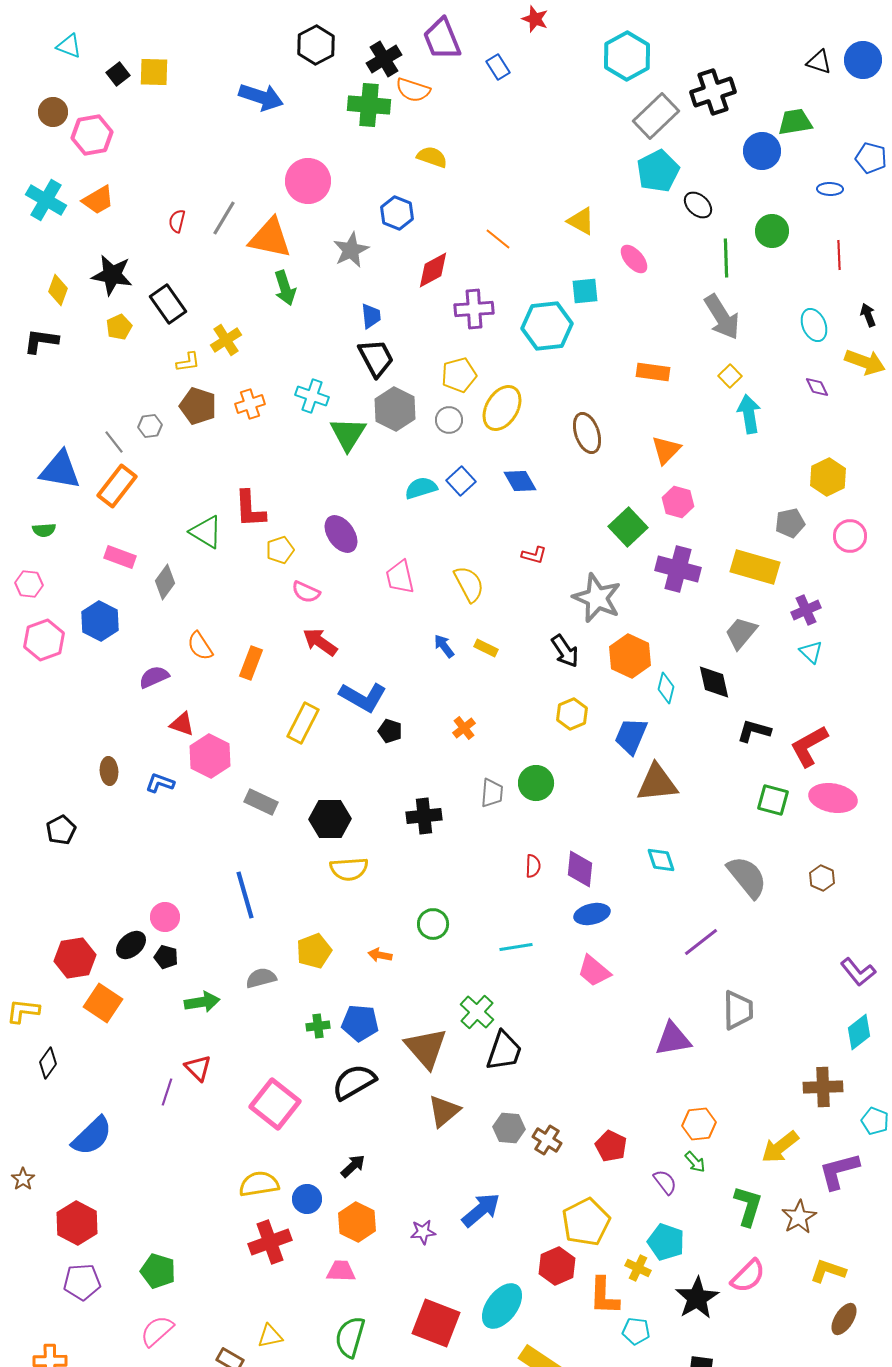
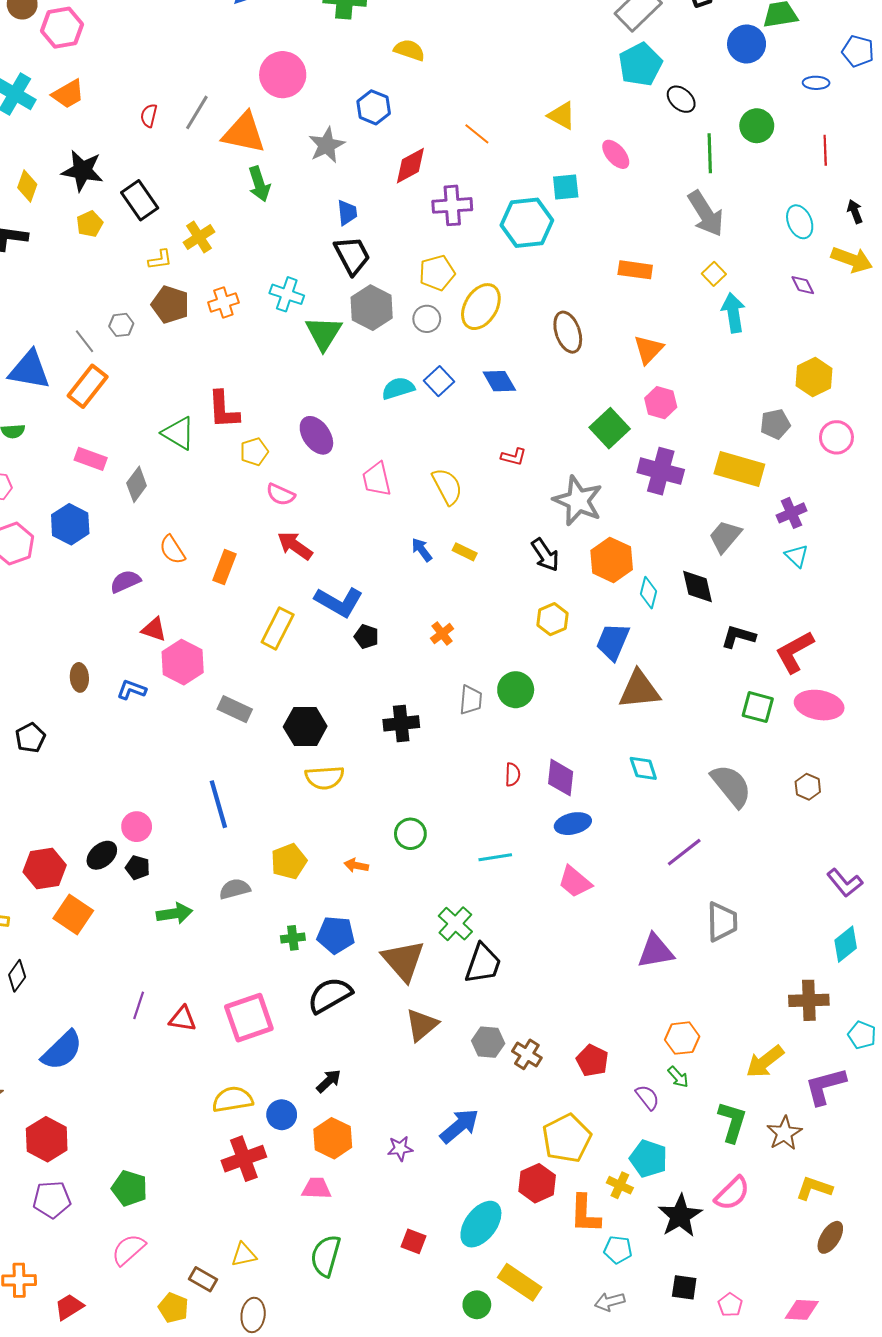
red triangle: (198, 1068) -> (183, 1019), moved, turned -36
pink square: (275, 1104) -> (249, 1018), turned 33
red square: (436, 1323) -> (413, 1241), size x0.5

